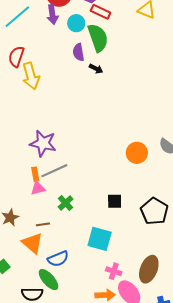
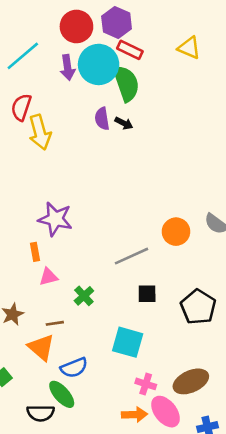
purple arrow: (52, 15) -> (68, 67), moved
cyan circle: (76, 23) -> (99, 64), size x1.8
purple semicircle: (78, 52) -> (102, 119), moved
gray line: (54, 171) -> (131, 256), moved
orange rectangle: (35, 174) -> (35, 252), moved
brown ellipse: (149, 269) -> (191, 381), turned 44

